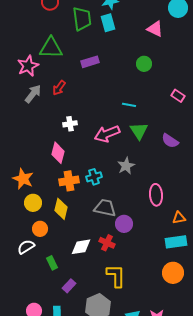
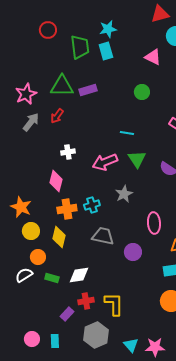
green triangle: (51, 48) -> (62, 86), moved
purple circle: (124, 224) -> (133, 252), moved
red cross: (107, 243) -> (86, 301), moved, turned -35
green rectangle: (52, 263) -> (52, 278), moved, turned -48

